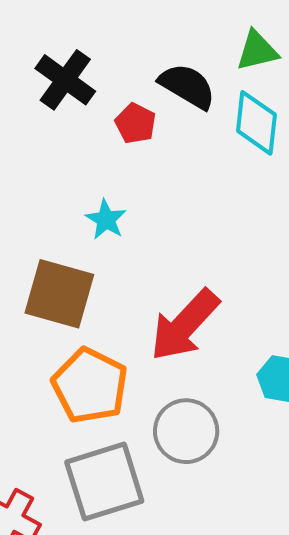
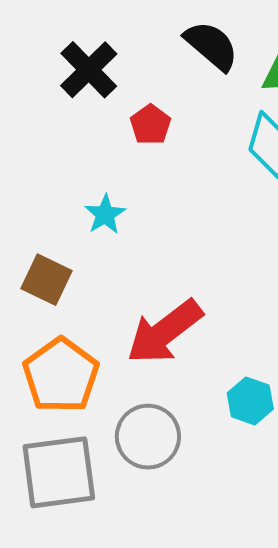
black semicircle: (187, 86) -> (211, 46), moved
brown square: (59, 294) -> (46, 280), size x0.7

